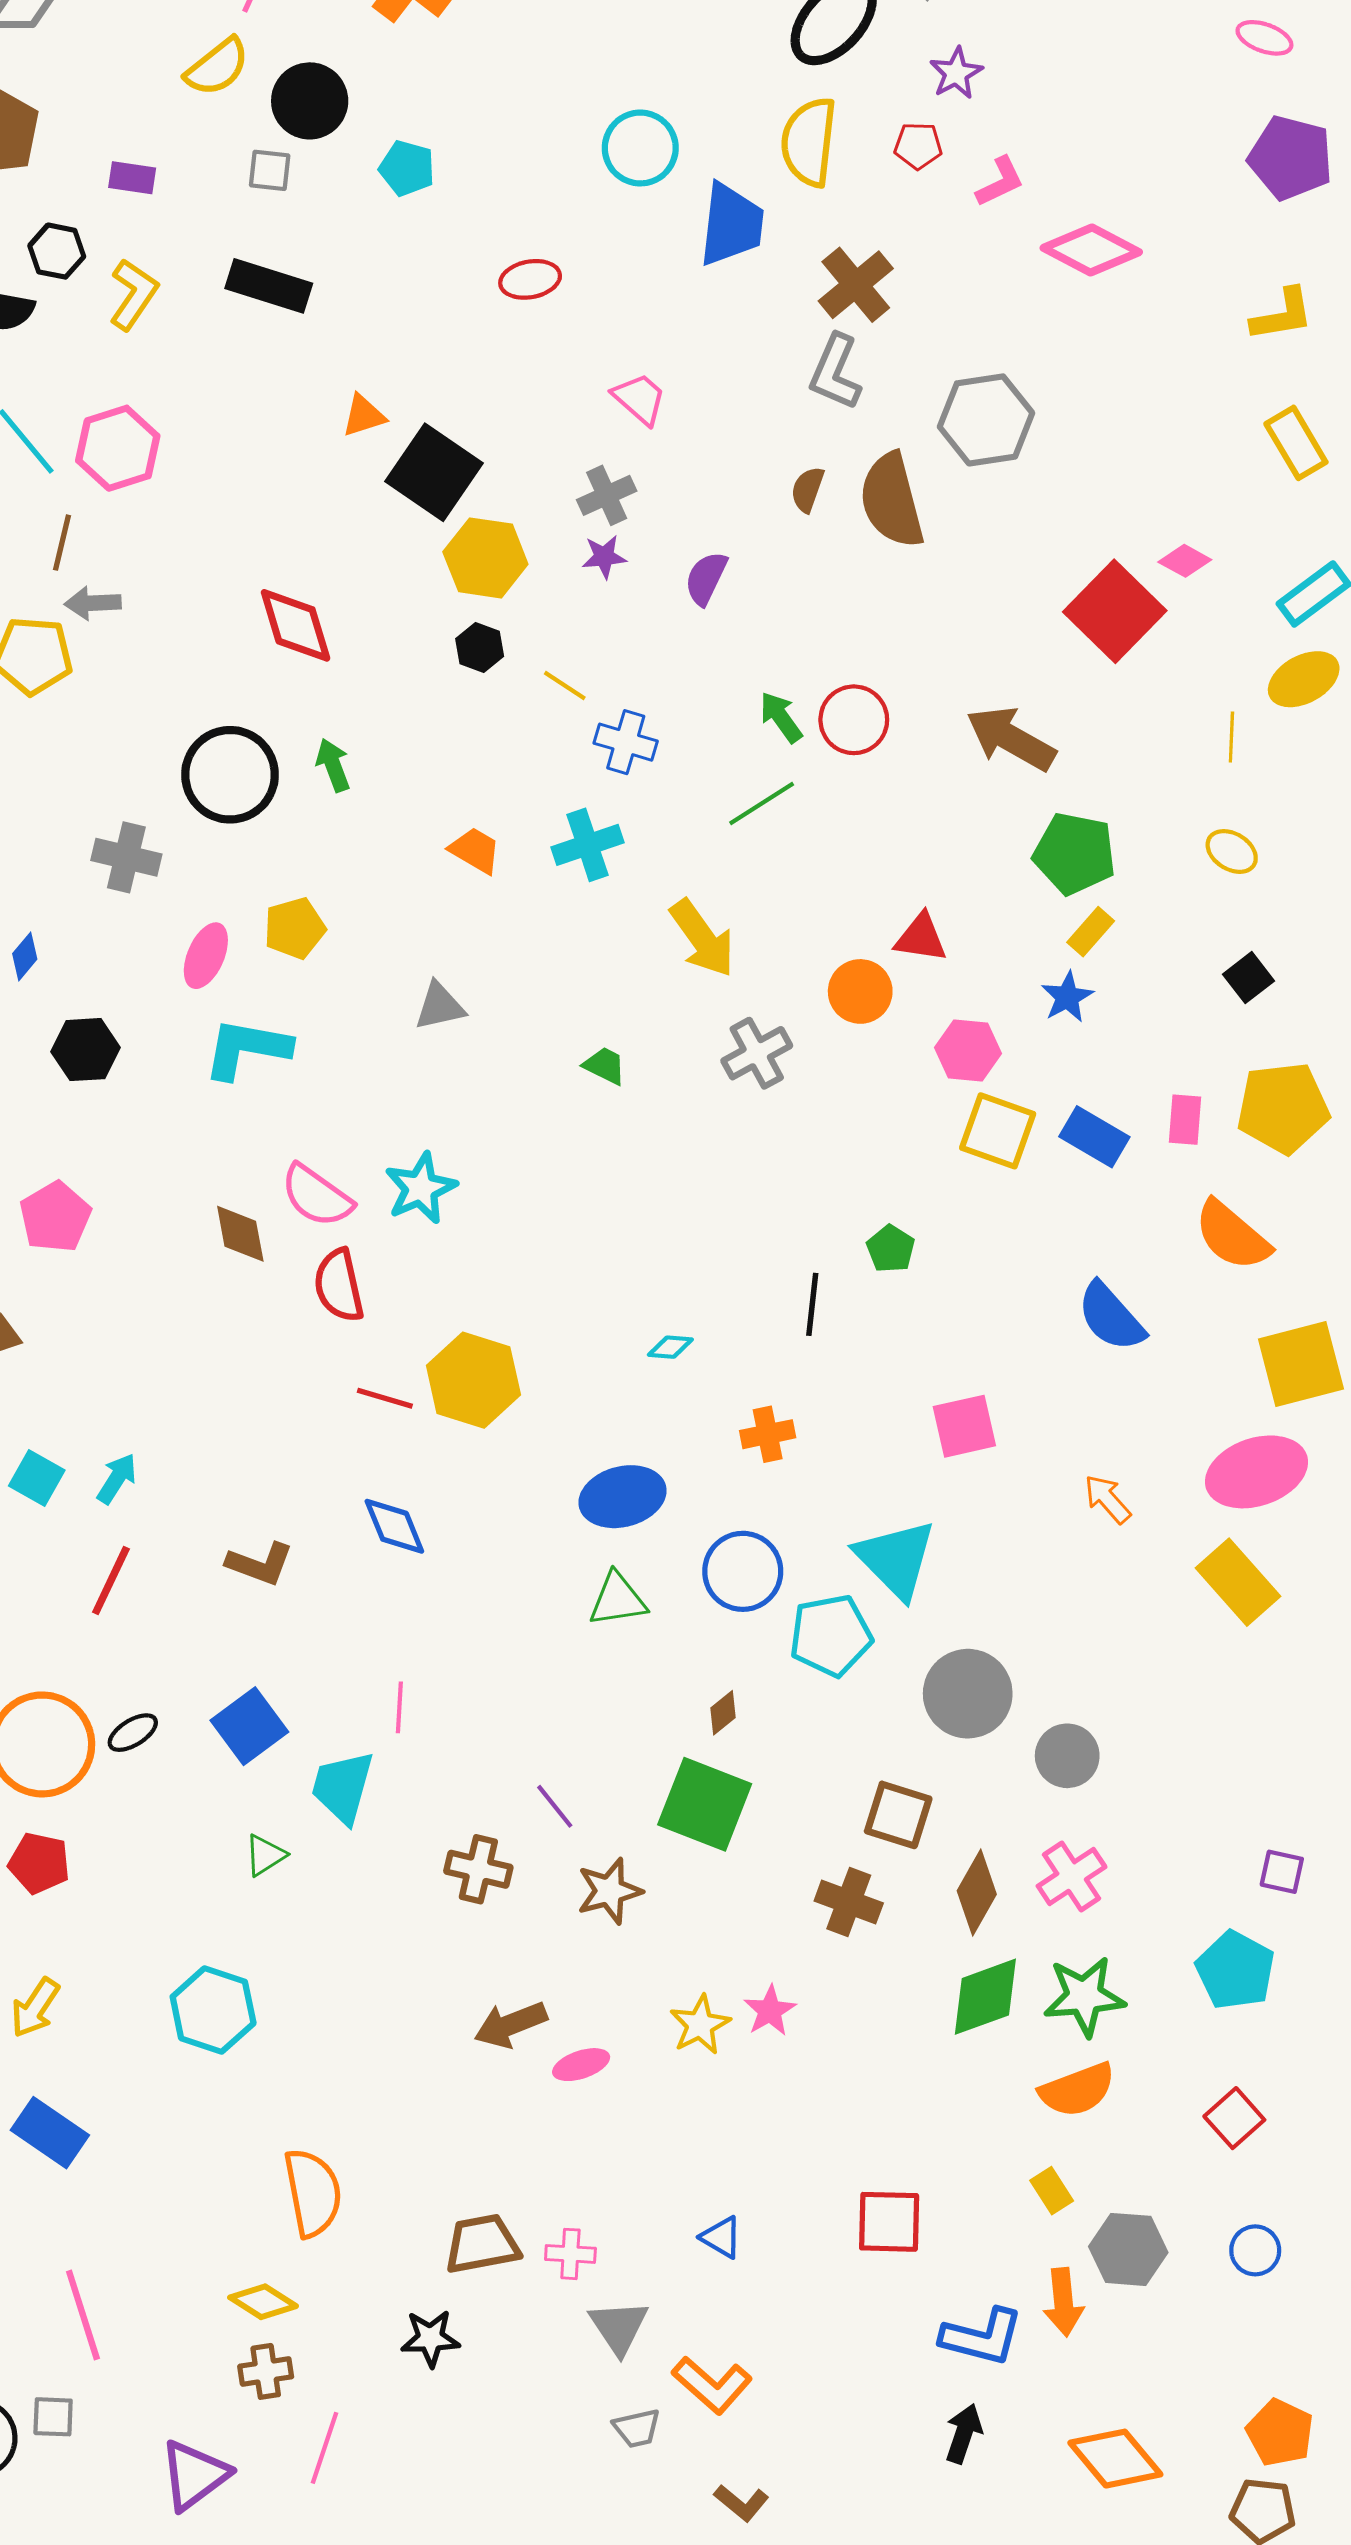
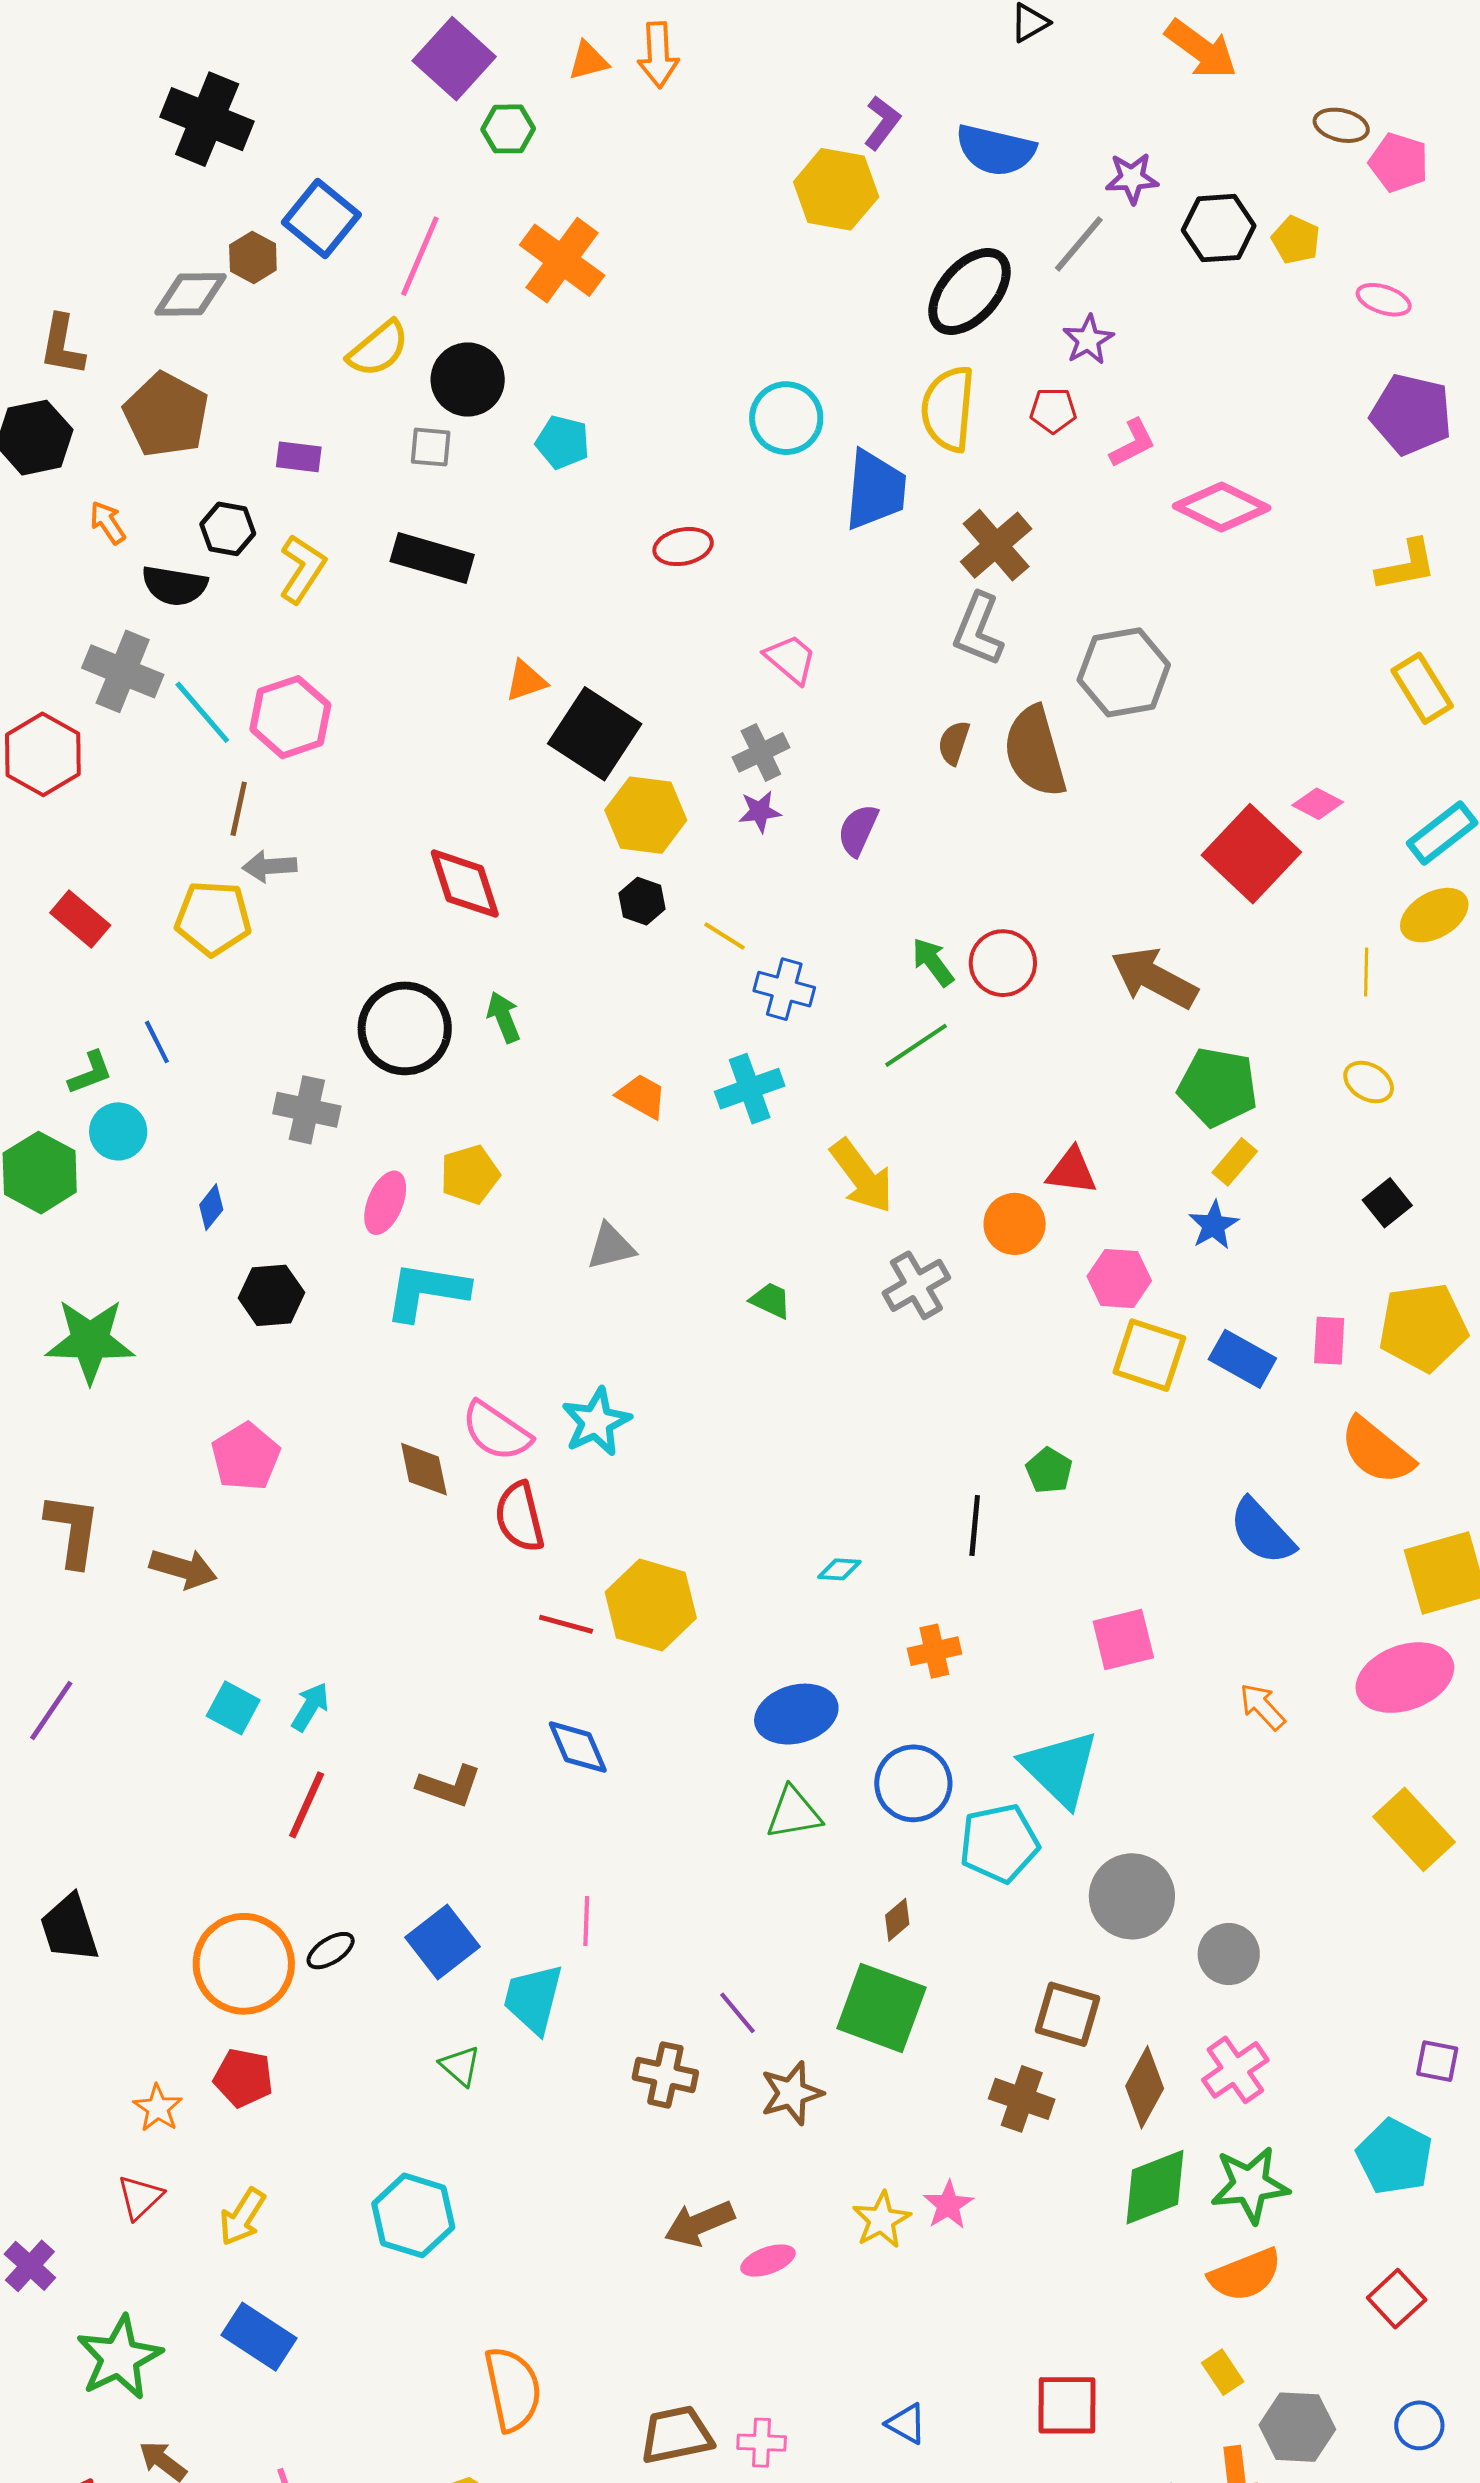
yellow rectangle: (1238, 1582) -> (1414, 1829), moved
green triangle: (265, 1855) -> (460, 2066), turned -45

